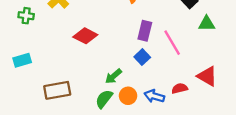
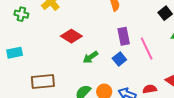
purple rectangle: (145, 31) -> (124, 36), turned -30
green arrow: (113, 76) -> (90, 57), moved

